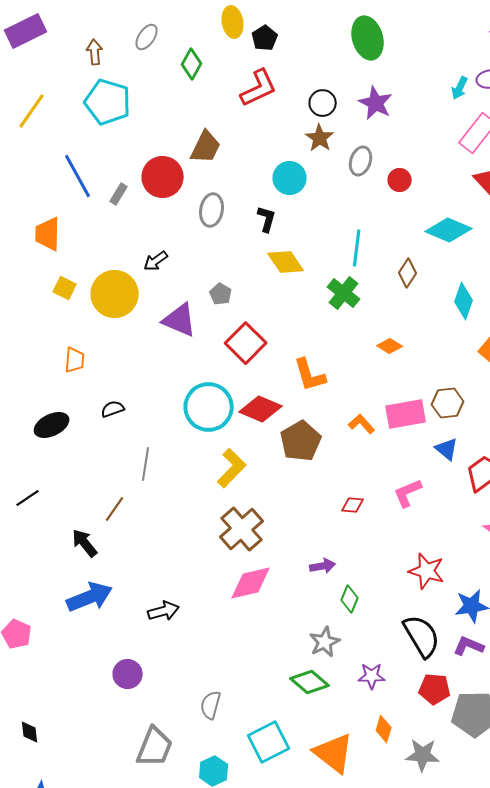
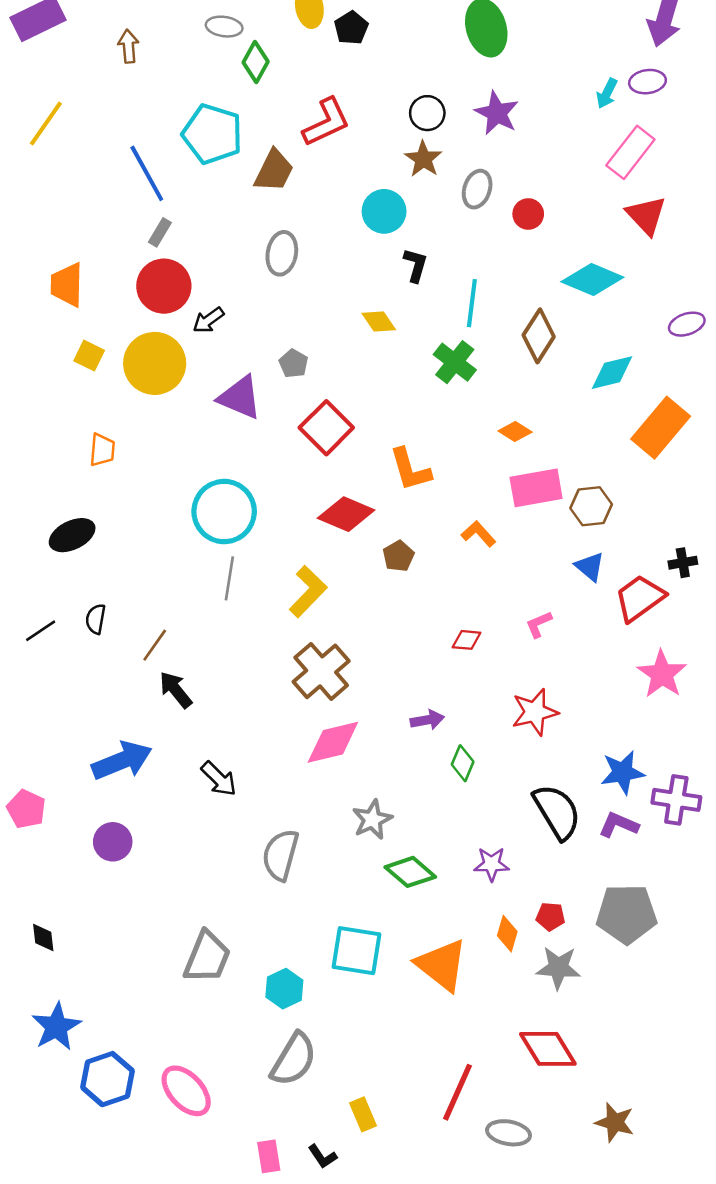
gray ellipse: (147, 37) -> (224, 27), moved, turned 64
red L-shape: (259, 88) -> (326, 122), moved
cyan pentagon: (108, 102) -> (212, 134), moved
blue line: (78, 176) -> (147, 173), moved
red circle: (163, 177) -> (164, 286), moved
black L-shape: (267, 219) -> (415, 265), moved
yellow diamond: (286, 262) -> (379, 321), size x0.7
brown diamond: (408, 273) -> (539, 336), size x1.4
cyan diamond: (464, 301) -> (612, 373), turned 57
cyan circle: (209, 407) -> (224, 512), moved
black semicircle: (113, 409) -> (96, 619), moved, turned -60
pink rectangle: (406, 414) -> (536, 488), moved
brown pentagon: (301, 441) -> (398, 556), size x0.6
gray line: (146, 464) -> (229, 578), moved
pink L-shape: (408, 493) -> (539, 624), size x0.7
black arrow: (85, 543) -> (176, 690), moved
red star: (427, 571) -> (535, 712), moved, turned -30
black arrow: (164, 611) -> (219, 779), turned 60
gray star: (325, 642) -> (372, 820), moved
purple circle: (128, 674) -> (113, 842), moved
red pentagon: (435, 689) -> (550, 917), moved, size x0.7
gray semicircle: (211, 705) -> (280, 855), moved, size x1.4
cyan square: (269, 742) -> (357, 951), turned 36

